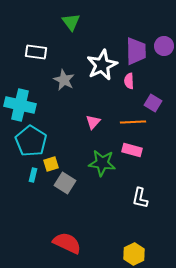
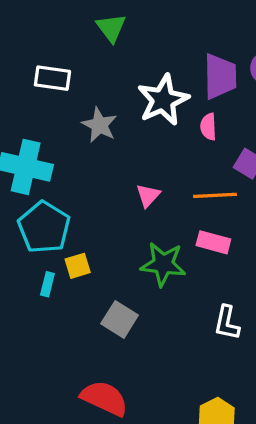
gray square: (65, 183) -> (120, 319), moved

